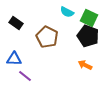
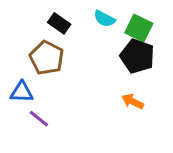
black rectangle: (16, 23) -> (59, 23), moved
brown pentagon: (47, 37) -> (47, 58), moved

